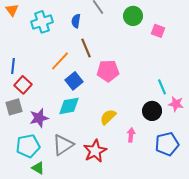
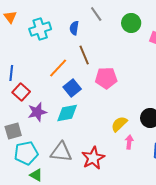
gray square: (14, 107) -> (13, 131), moved
yellow semicircle: (108, 117) -> (119, 124), moved
purple star: (39, 118) -> (37, 112), moved
gray triangle: (63, 145) -> (61, 152), turned 40

